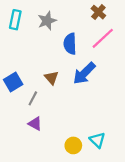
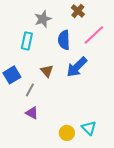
brown cross: (98, 12) -> (78, 11), moved
cyan rectangle: (15, 20) -> (27, 41), moved

